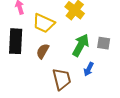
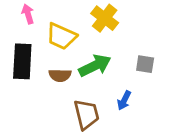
green arrow: (81, 45) -> (95, 66), moved, turned 35
brown semicircle: (43, 51) -> (60, 75), turned -119

